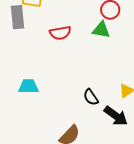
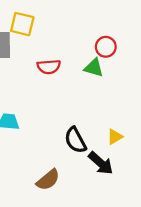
black semicircle: (91, 97) -> (75, 140), size x1.4

